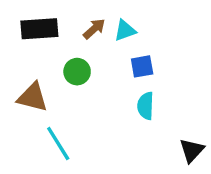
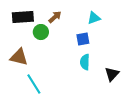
cyan triangle: (125, 31) -> (94, 18), moved
green circle: (77, 72) -> (41, 32), moved
black triangle: (192, 150) -> (112, 74), moved

